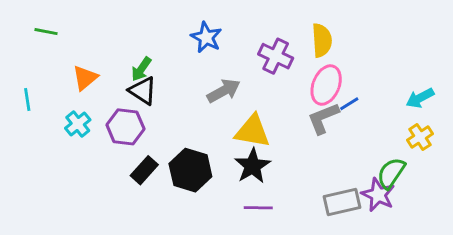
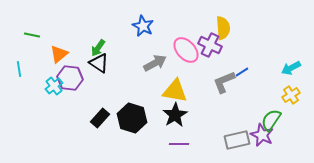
green line: (46, 32) -> (32, 35), moved
purple cross: (276, 56) -> (210, 45), moved
pink ellipse: (326, 85) -> (186, 50), moved, turned -64
purple hexagon: (125, 127) -> (70, 78), moved

